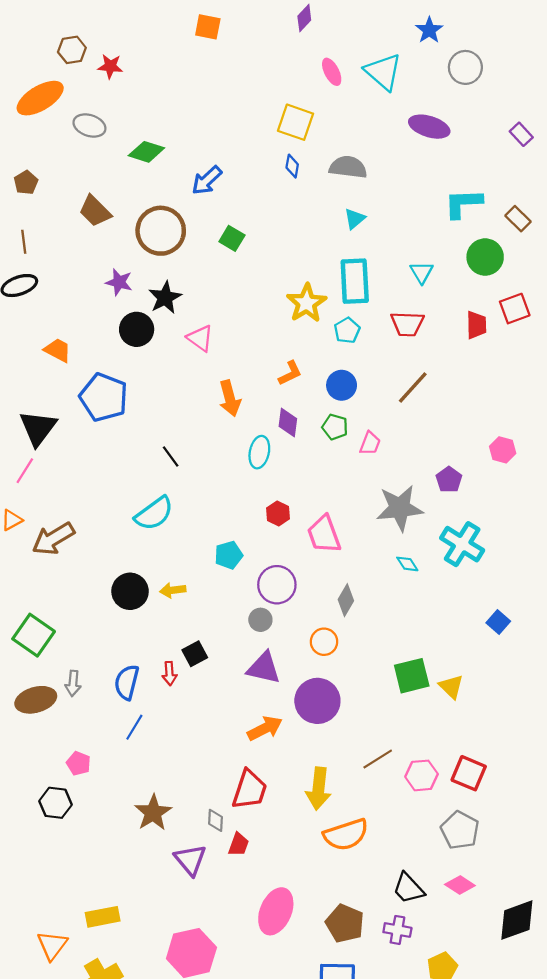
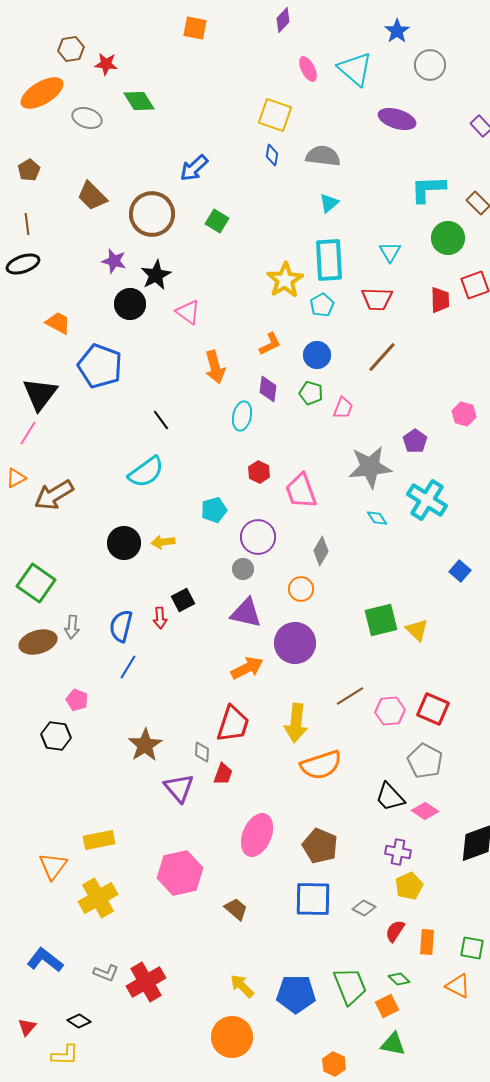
green diamond: (146, 152) -> (139, 101), moved, turned 40
black trapezoid: (408, 888) -> (390, 797), moved
purple cross: (397, 930) -> (398, 852), moved

